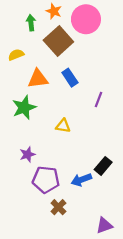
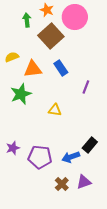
yellow semicircle: (16, 55) -> (12, 57), moved
purple star: (28, 154) -> (13, 148), moved
brown cross: (58, 207) -> (62, 184), moved
purple triangle: (104, 225) -> (84, 182), moved

